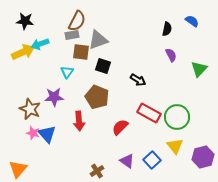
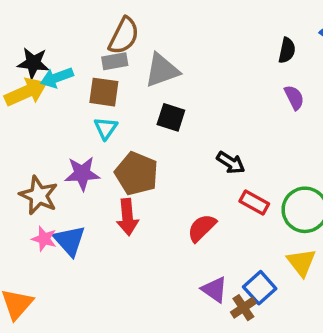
black star: (25, 21) -> (33, 63), moved
brown square: (81, 52) -> (104, 92), moved
black arrow: (138, 80) -> (231, 163), moved
brown pentagon: (97, 97) -> (136, 174), moved
red rectangle: (149, 113) -> (254, 203), size x0.7
brown cross: (97, 171) -> (243, 308), moved

